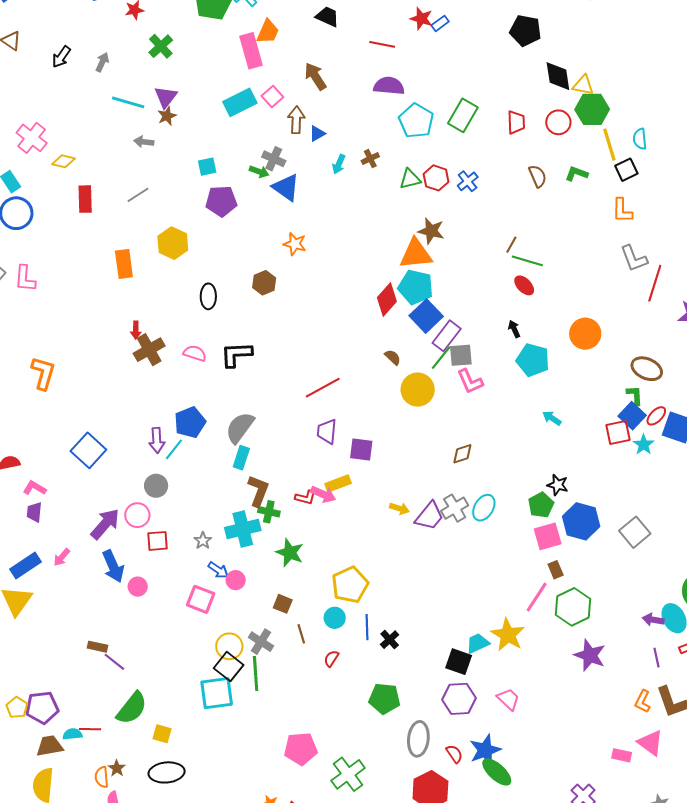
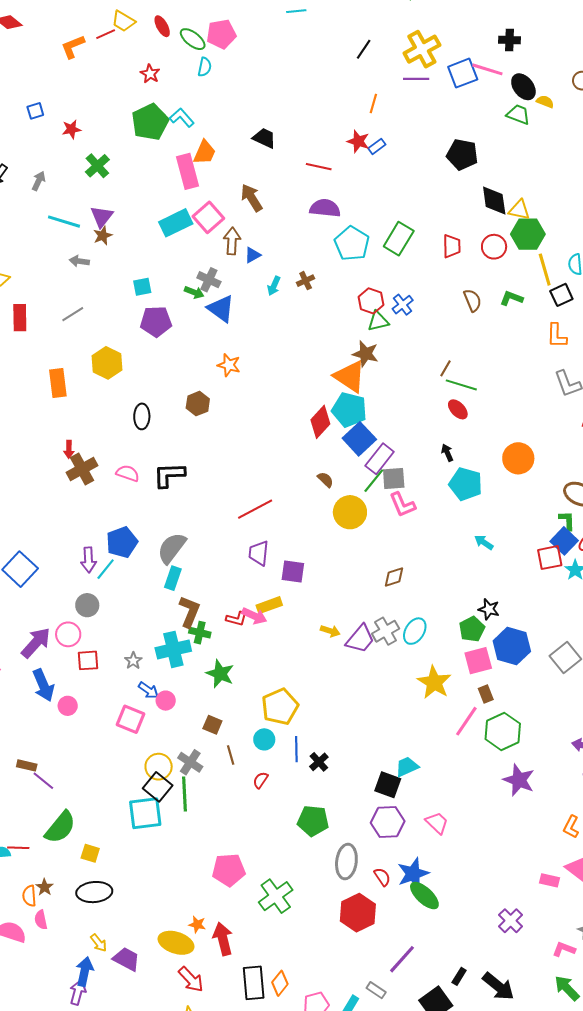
pink square: (272, 97) -> (208, 217), size x1.4
green triangle: (410, 179) -> (378, 321), moved
orange triangle: (416, 254) -> (350, 377), turned 39
yellow star: (508, 635) -> (434, 682), moved

